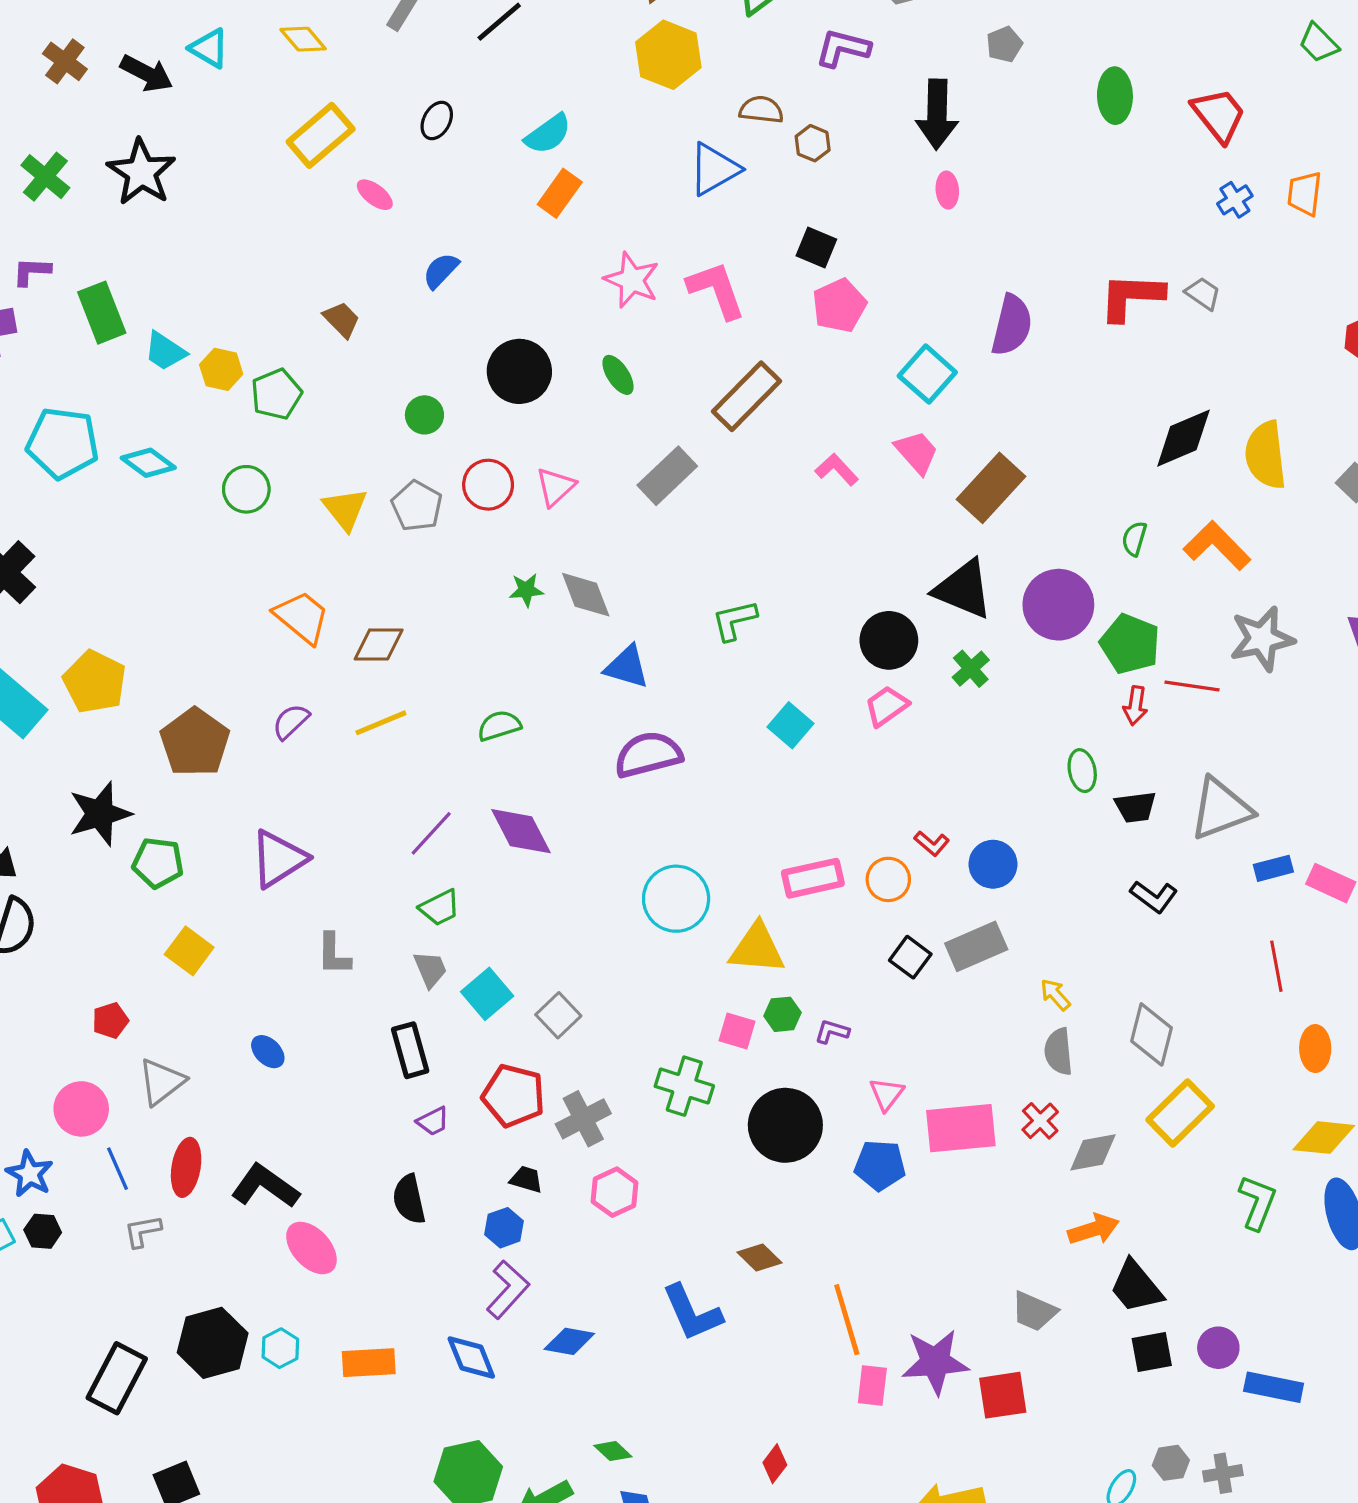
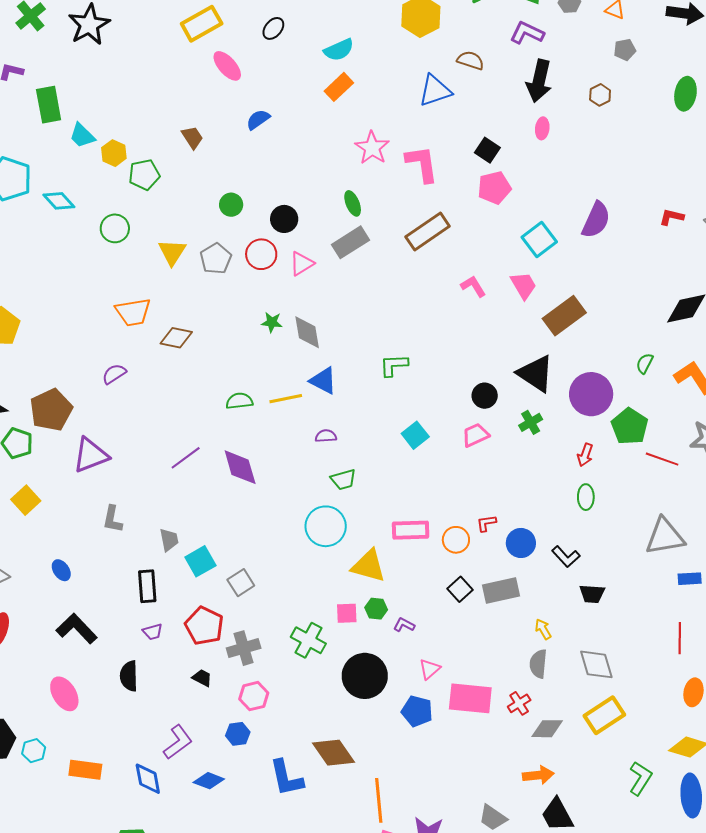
black arrow: (937, 114) -> (539, 81), moved
brown hexagon: (813, 143) -> (600, 95), moved
pink ellipse: (947, 190) -> (542, 128), moved
pink ellipse: (375, 195) -> (227, 66), size x1.4
red L-shape: (1131, 297) -> (672, 217), size x0.6
black circle: (519, 371) -> (284, 219), moved, size x0.7
gray rectangle: (667, 476) -> (350, 242), moved
orange trapezoid: (302, 617) -> (133, 312), turned 120
black circle: (889, 640) -> (485, 396), size x0.7
red arrow: (1135, 706) -> (585, 455), moved
yellow line: (381, 723) -> (286, 399), moved
brown pentagon: (195, 742) -> (51, 410), moved
purple semicircle: (648, 755) -> (326, 436), size x0.5
black trapezoid: (1135, 807) -> (592, 594), moved
red L-shape: (932, 843) -> (486, 523), turned 120
black L-shape: (1154, 897) -> (566, 557), moved
green trapezoid: (440, 908) -> (343, 480), moved
pink square: (737, 1031) -> (347, 613), turned -30
gray diamond: (1152, 1034) -> (596, 664), turned -42
black L-shape: (265, 1186) -> (77, 629), moved
blue hexagon: (504, 1228) -> (238, 734), moved
brown diamond: (759, 1258) -> (333, 753), size x1.6

